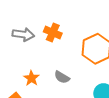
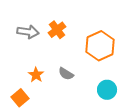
orange cross: (53, 32) -> (57, 30), turned 30

